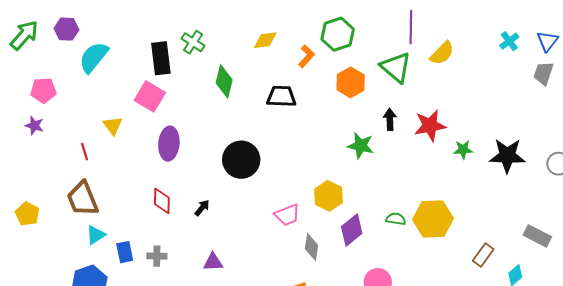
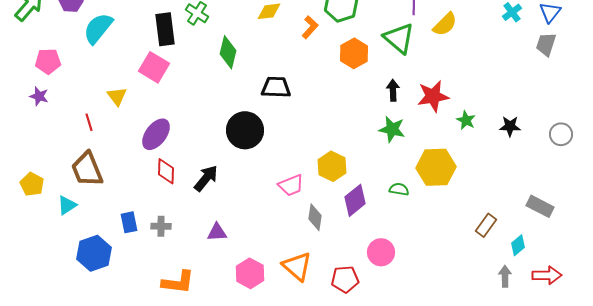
black trapezoid: (281, 96) -> (276, 87), moved
purple ellipse: (169, 144) -> (156, 134), moved, turned 32
green star: (361, 146) -> (392, 129), moved
green star: (463, 150) -> (466, 120), turned 30
black star: (507, 156) -> (510, 126), size x0.6
black arrow: (202, 208) -> (206, 178), size x1.6
yellow hexagon: (433, 219) -> (436, 167), moved
cyan triangle: (96, 235) -> (67, 205), moved

